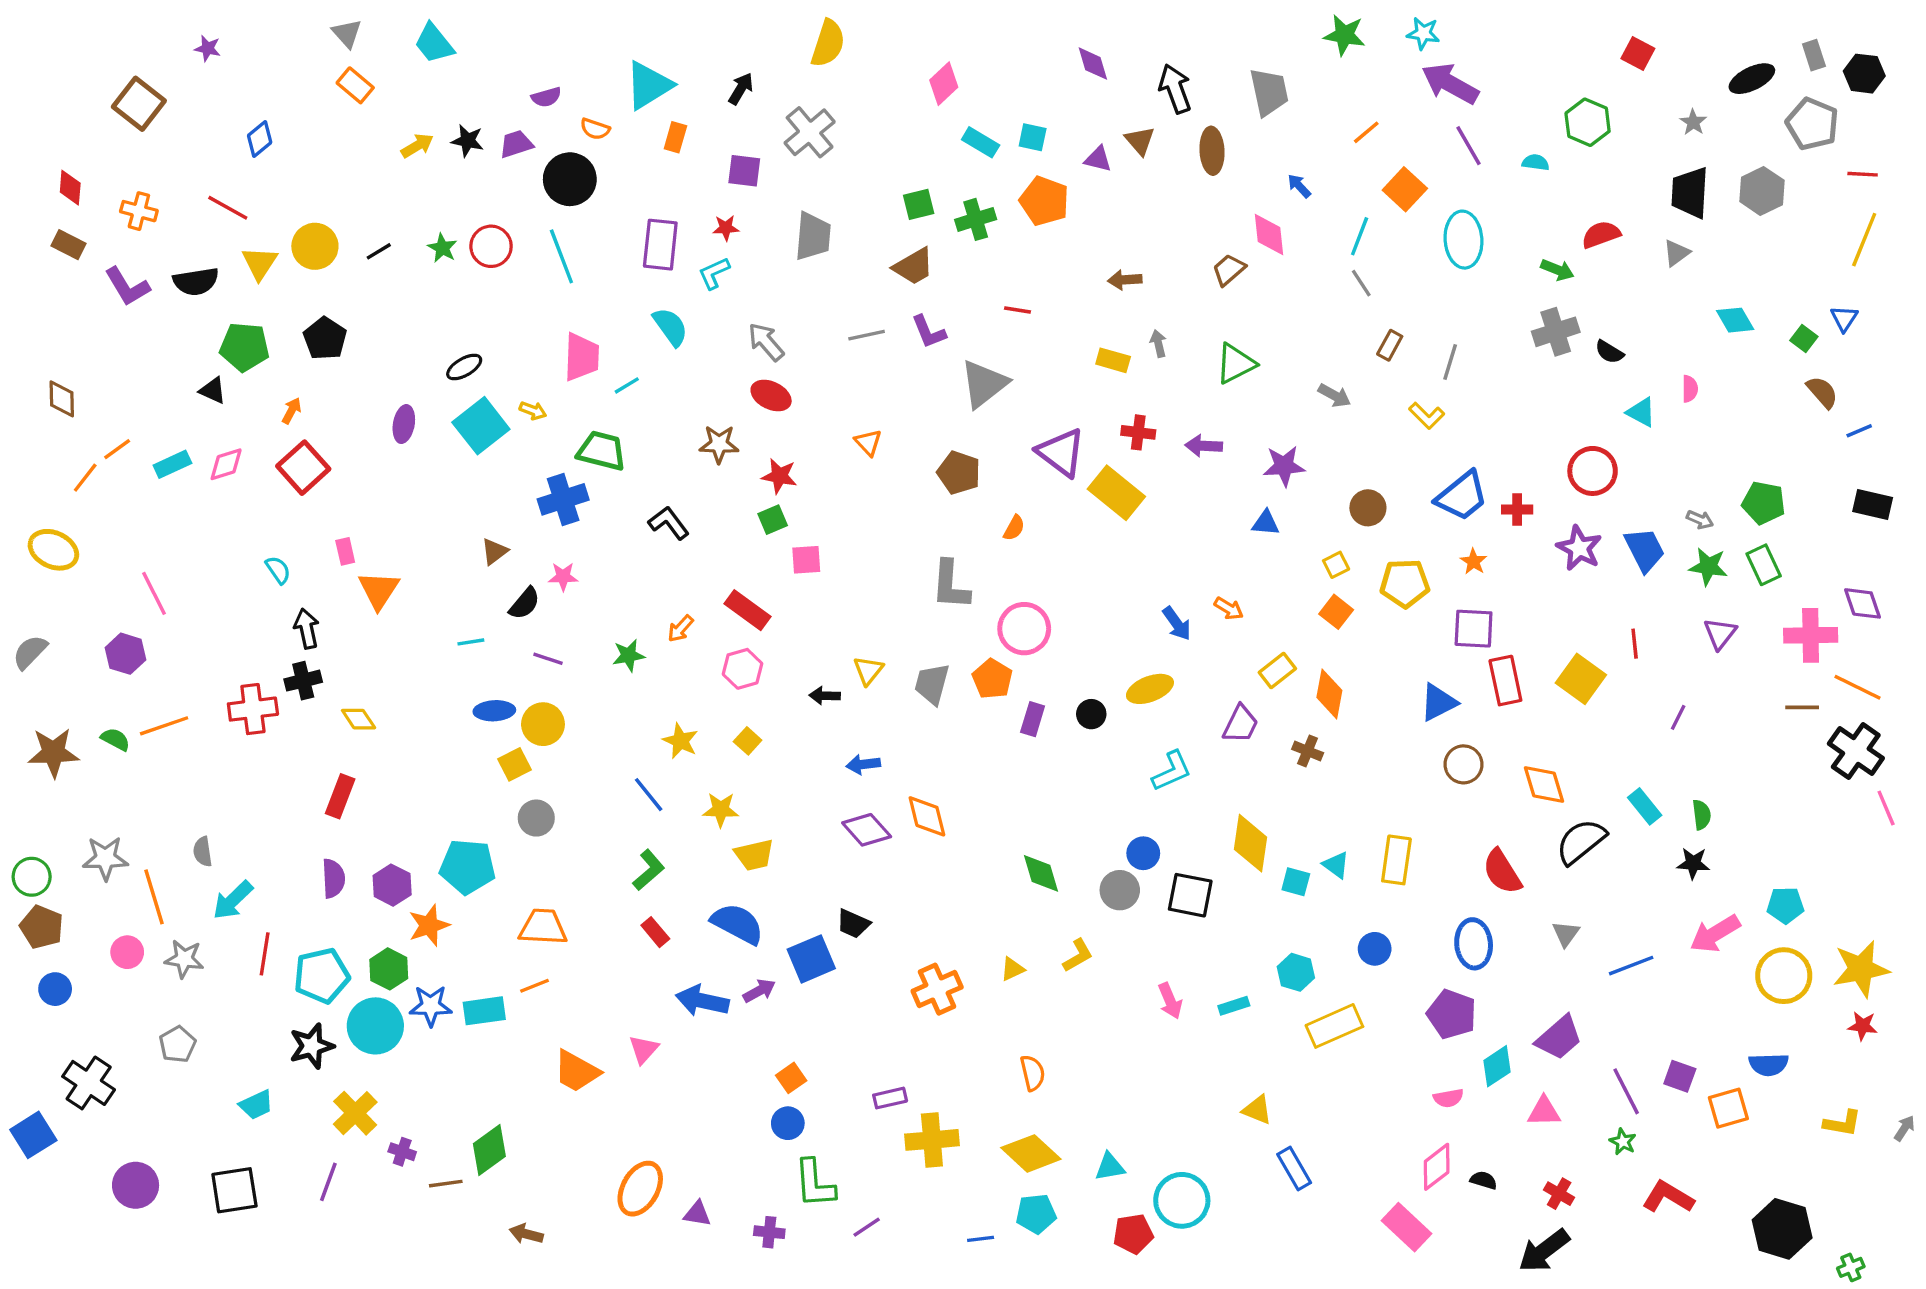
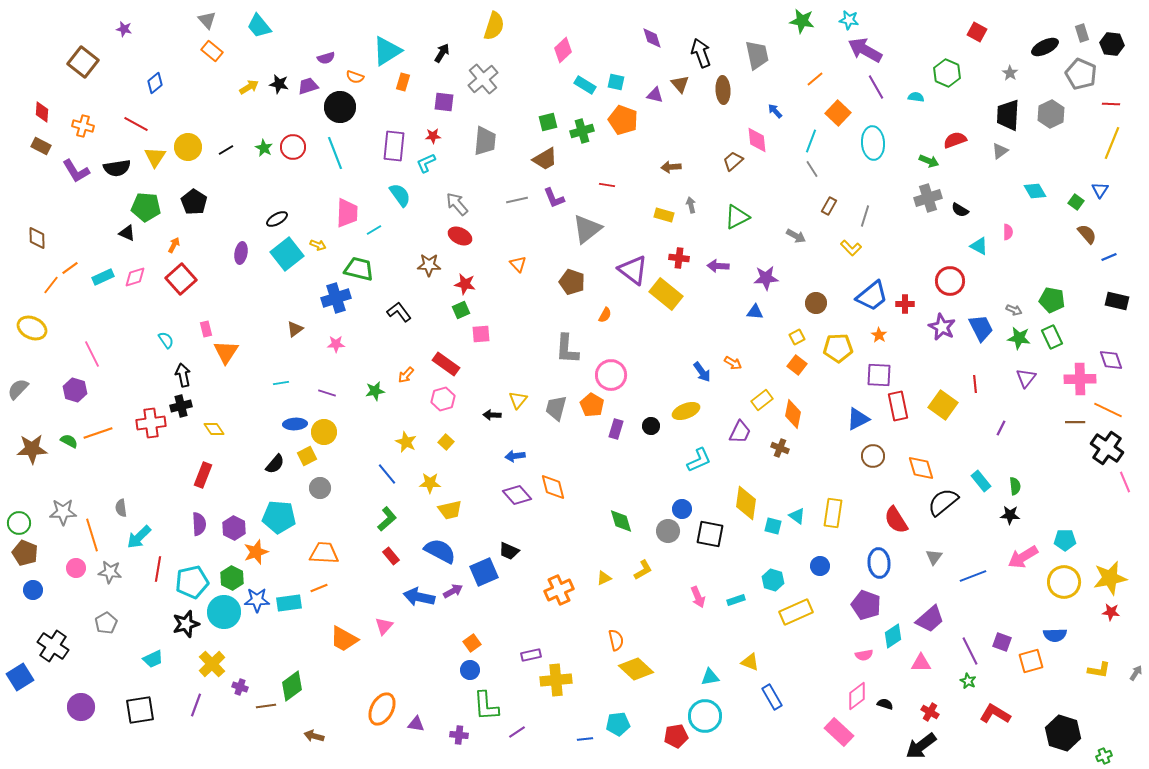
black semicircle: (525, 603) -> (275, 464), moved
yellow diamond: (1031, 1153) -> (636, 669), moved
cyan triangle: (1110, 1167) -> (710, 677), moved

